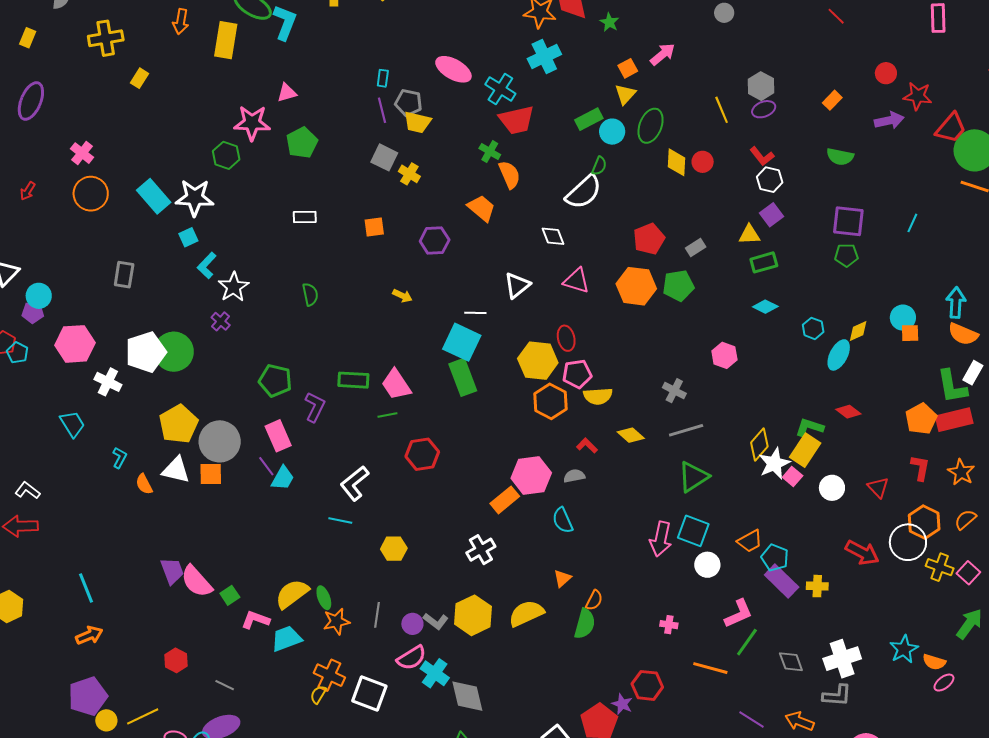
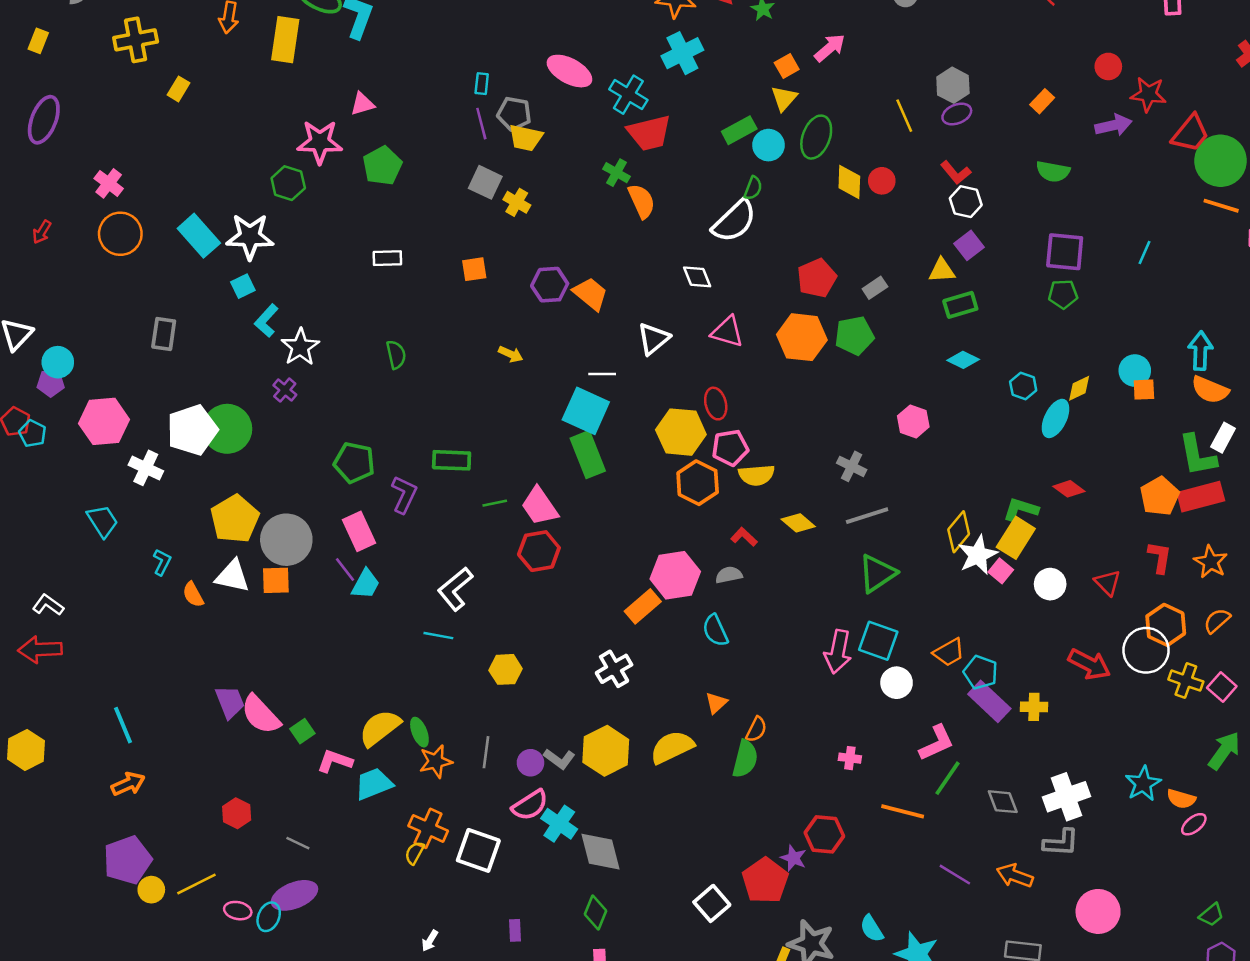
orange trapezoid: (482, 208) -> (590, 294), moved
pink trapezoid: (396, 385) -> (540, 506), moved

